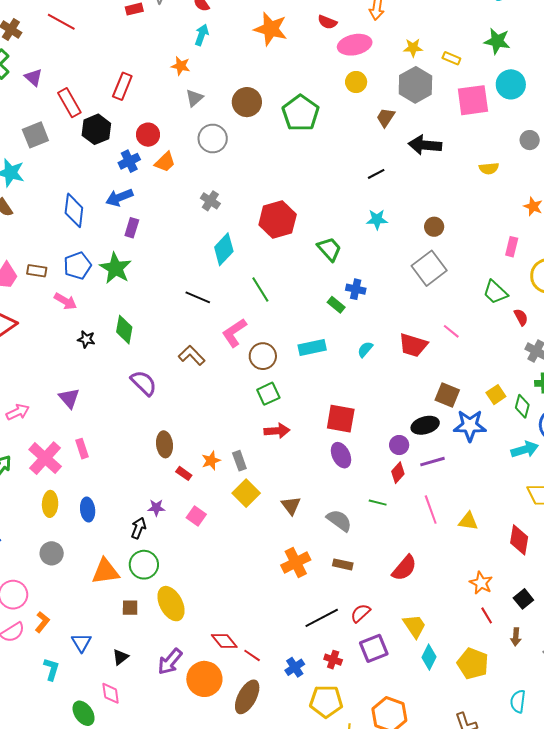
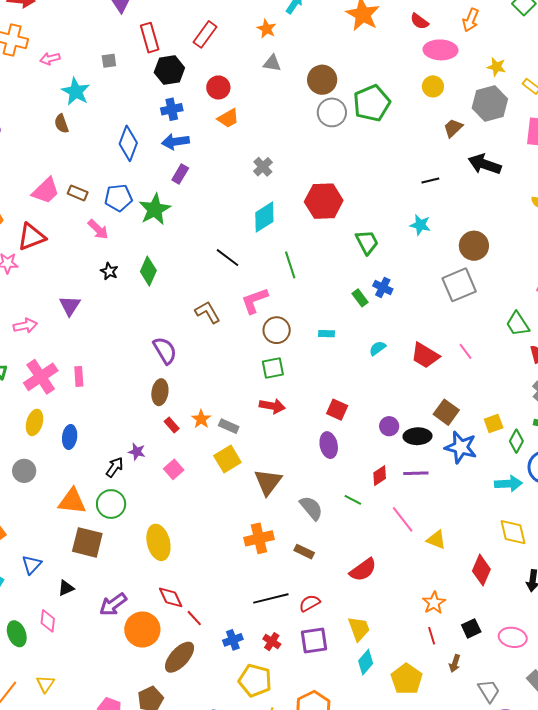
gray triangle: (194, 98) -> (272, 63), turned 36
gray square: (35, 135) -> (109, 61), size x0.6
gray circle: (213, 139) -> (332, 112), moved
blue cross: (129, 161) -> (172, 109), moved
brown circle: (434, 227) -> (474, 246), size x1.5
cyan rectangle: (312, 348) -> (326, 334), size x0.6
purple semicircle: (144, 383) -> (165, 350), moved
purple triangle: (69, 398) -> (70, 306), moved
red square: (341, 419) -> (337, 410), size x0.7
purple circle: (399, 445) -> (389, 426), moved
orange star: (211, 461) -> (201, 419), turned -30
gray rectangle: (239, 461) -> (229, 426), turned -60
brown triangle: (291, 506) -> (268, 482), size x1.4
pink line: (431, 510) -> (403, 519), turned -32
yellow ellipse: (171, 604) -> (158, 542), moved
brown square: (130, 608) -> (87, 542), size x1.8

